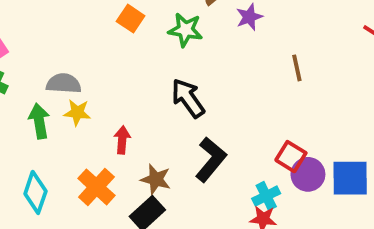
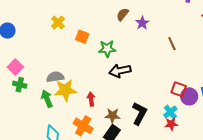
green star: (185, 30) -> (107, 49), moved
black arrow: (188, 98) -> (120, 71), turned -55
yellow star: (77, 113) -> (65, 90), size x1.6
black L-shape: (211, 159) -> (139, 113), moved

